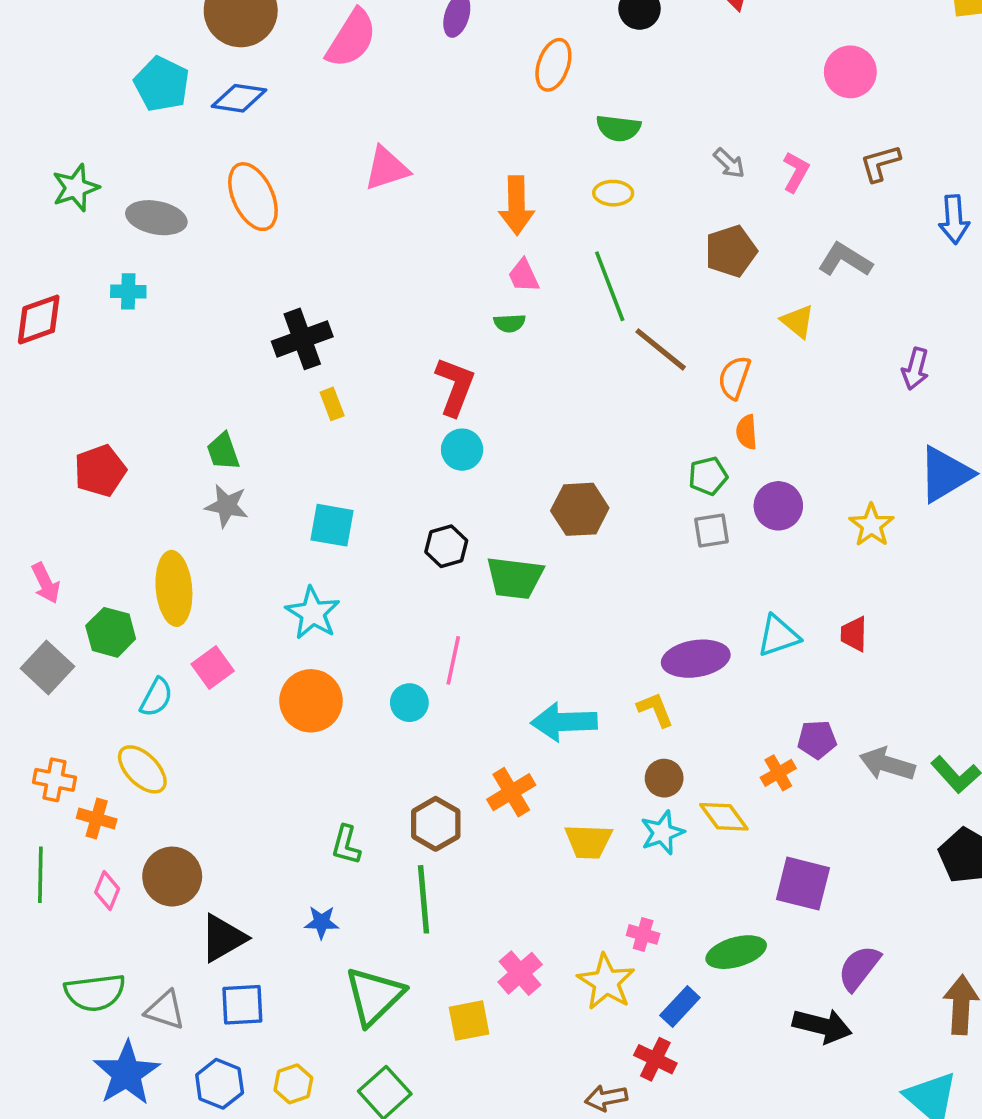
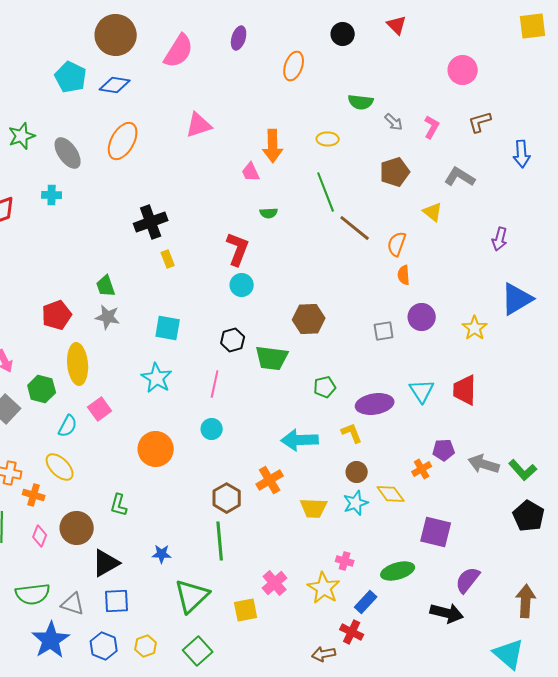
green semicircle: (618, 128) -> (361, 102), moved
orange ellipse: (253, 197) -> (123, 141), turned 54
gray ellipse: (156, 218) -> (68, 153), turned 44
pink trapezoid: (524, 276) -> (251, 172), moved
red pentagon: (100, 471) -> (57, 315), moved
green pentagon: (708, 476) -> (325, 387), moved
red trapezoid: (854, 634) -> (465, 390), size x1.5
cyan triangle: (778, 636) -> (422, 391), turned -44
pink line: (453, 660) -> (215, 384), moved
orange circle: (311, 701) -> (156, 449), moved
green L-shape: (346, 845) -> (119, 505), moved

